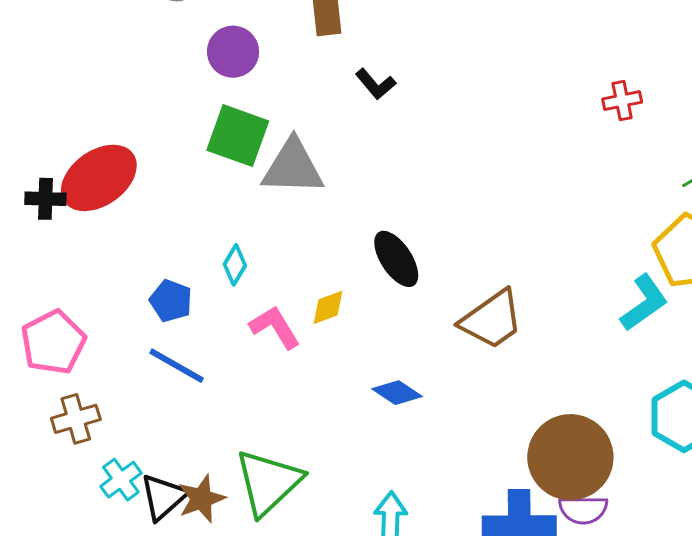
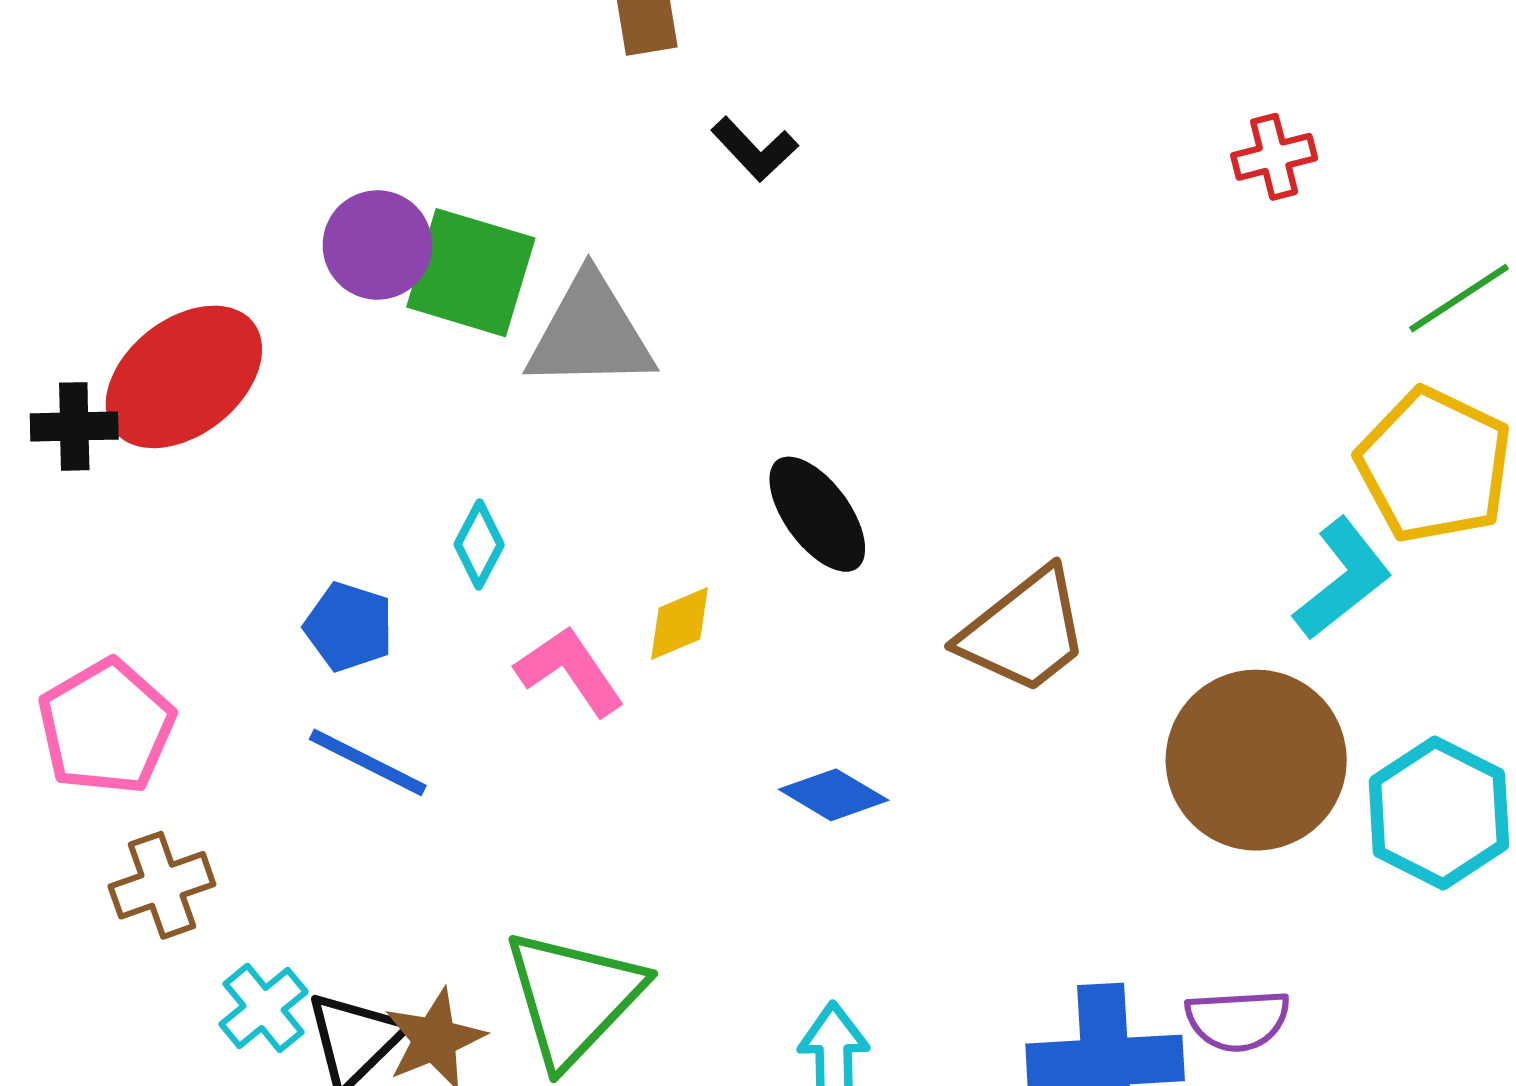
purple circle: (233, 52) -> (377, 245), moved
brown circle: (570, 457) -> (1256, 760), moved

